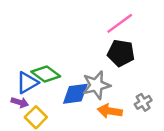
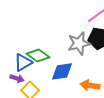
gray star: (96, 85) -> (79, 43), moved

